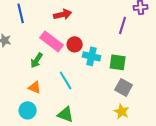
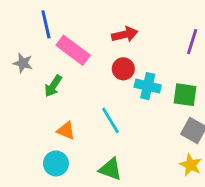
red arrow: (63, 14) -> (125, 34), moved
pink rectangle: (52, 41) -> (73, 50), moved
green arrow: (37, 60) -> (53, 86), moved

